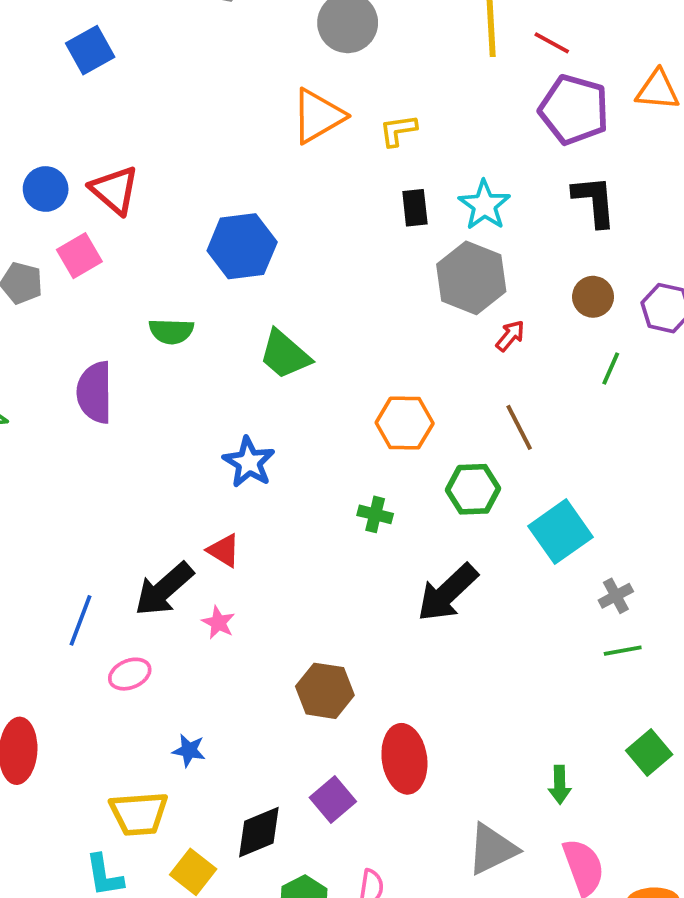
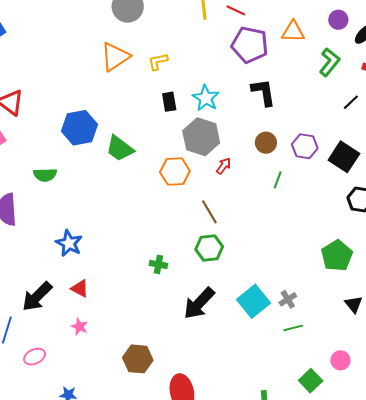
green trapezoid: (285, 355) -> (120, 148), moved
orange hexagon: (405, 423) -> (175, 172), moved
brown line: (519, 427) -> (209, 212), moved
blue star: (249, 462) -> (69, 243), moved
cyan square: (561, 532) -> (253, 301), moved
black arrow: (164, 589) -> (37, 297), moved

